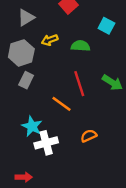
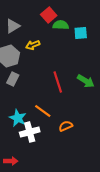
cyan square: (106, 26) -> (81, 33), turned -32
green semicircle: (80, 46) -> (61, 25), moved
orange line: (62, 104) -> (43, 111), moved

